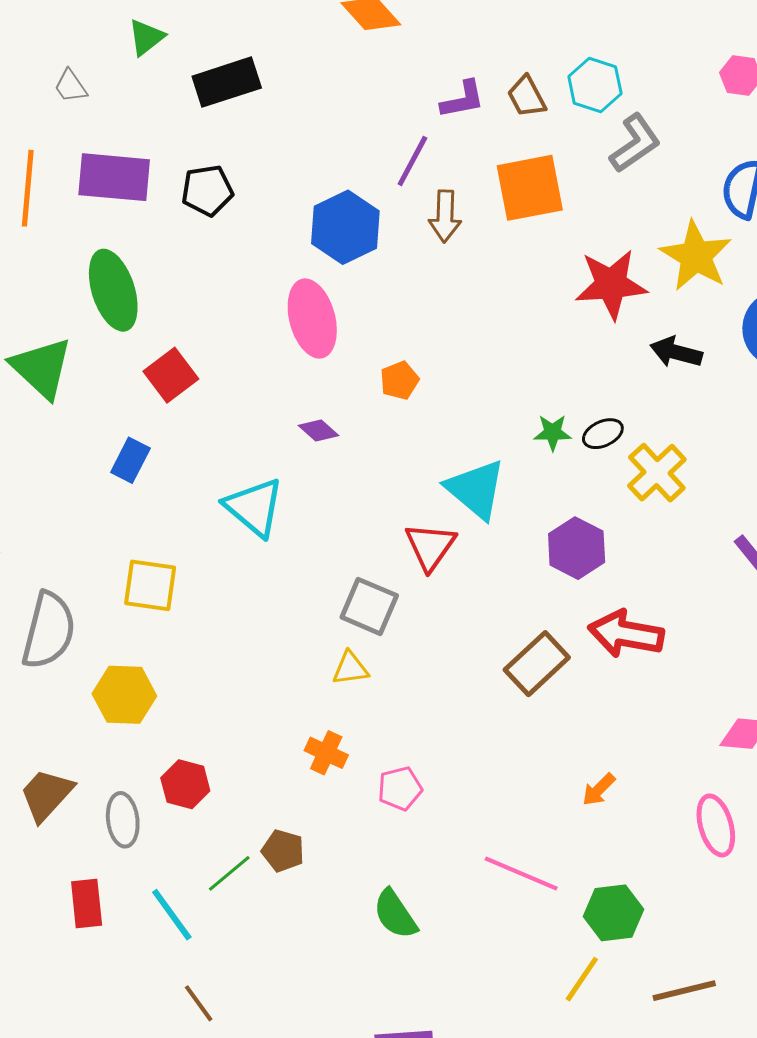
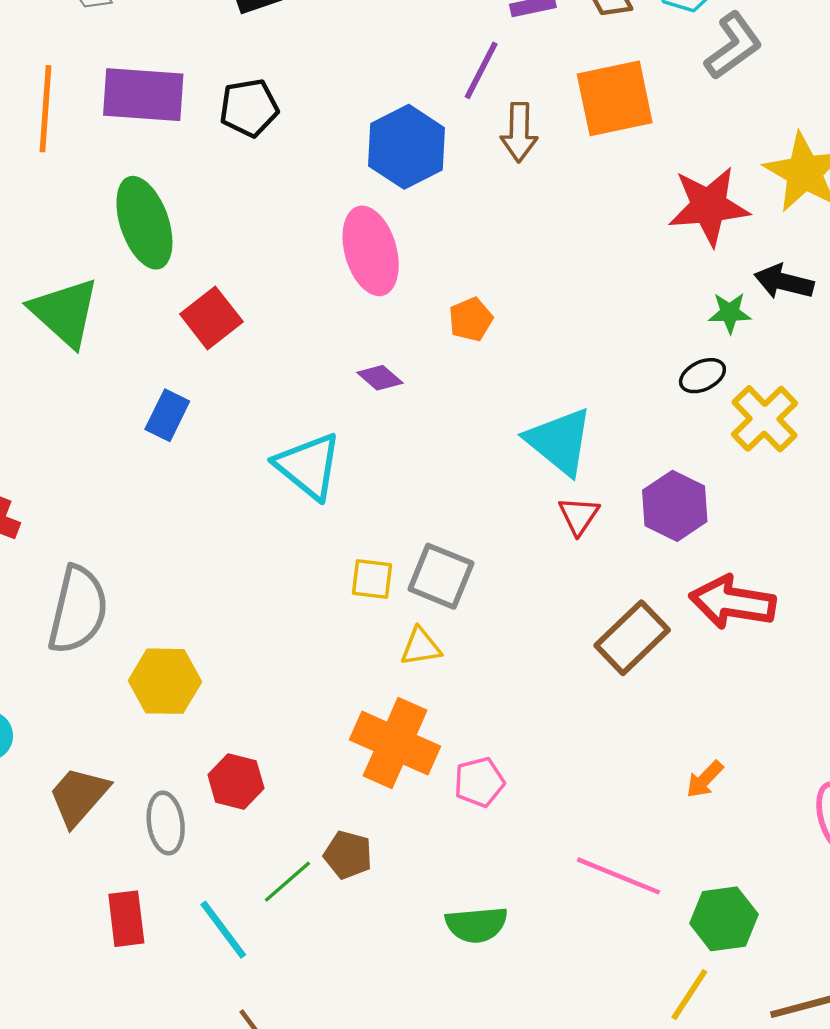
green star: (553, 433) -> (730, 313), moved
red triangle: (430, 546) -> (579, 516), moved, size x0.7
yellow square: (150, 585) -> (372, 579), moved, size x0.7
orange cross: (326, 753) -> (395, 743), size x1.8
green semicircle: (395, 914) -> (476, 925), turned -60

